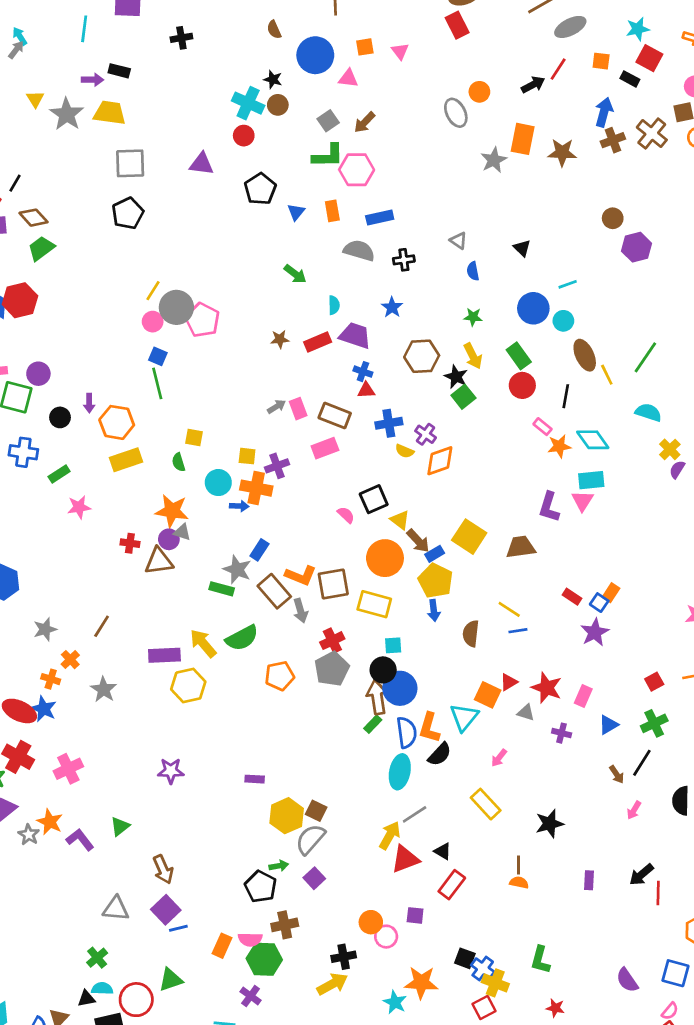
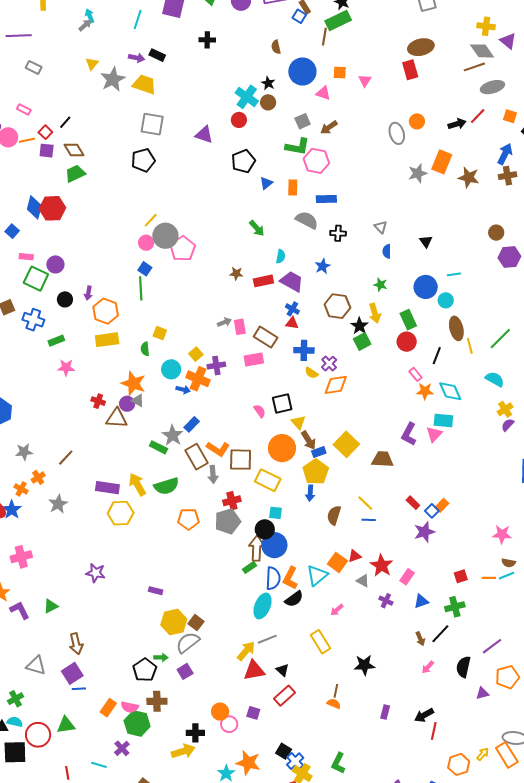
yellow square: (247, 456) -> (196, 354), turned 32

